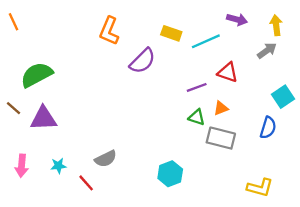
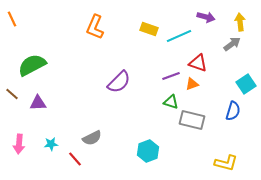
purple semicircle: (143, 61) -> (119, 82), moved
orange triangle: (221, 108) -> (192, 84), moved
purple triangle: (43, 118) -> (38, 103), size x0.7

